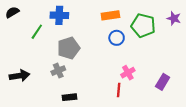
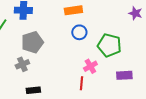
green pentagon: (143, 26) -> (109, 45), moved
purple rectangle: (163, 82) -> (124, 75), turned 56

